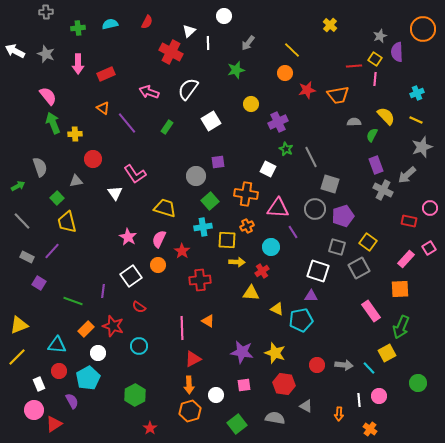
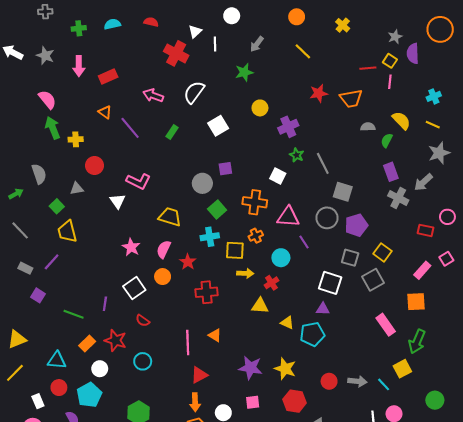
red semicircle: (147, 22) -> (151, 22), turned -104
orange circle: (285, 73) -> (297, 17), moved
pink L-shape: (135, 174) -> (138, 181), turned -30

